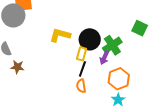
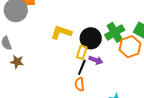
green cross: (112, 45) -> (115, 32), moved
purple arrow: (104, 58) -> (96, 60), moved, turned -96
orange hexagon: (119, 79) -> (130, 47), moved

